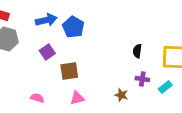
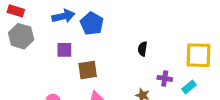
black semicircle: (137, 51) -> (143, 49), moved
purple square: (47, 52) -> (64, 50), turned 35

